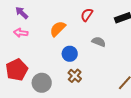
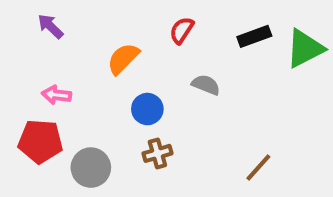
pink arrow: (21, 33) -> (57, 95), moved
red pentagon: (17, 70) -> (40, 141), turned 30
brown cross: (75, 76) -> (157, 153), turned 32

